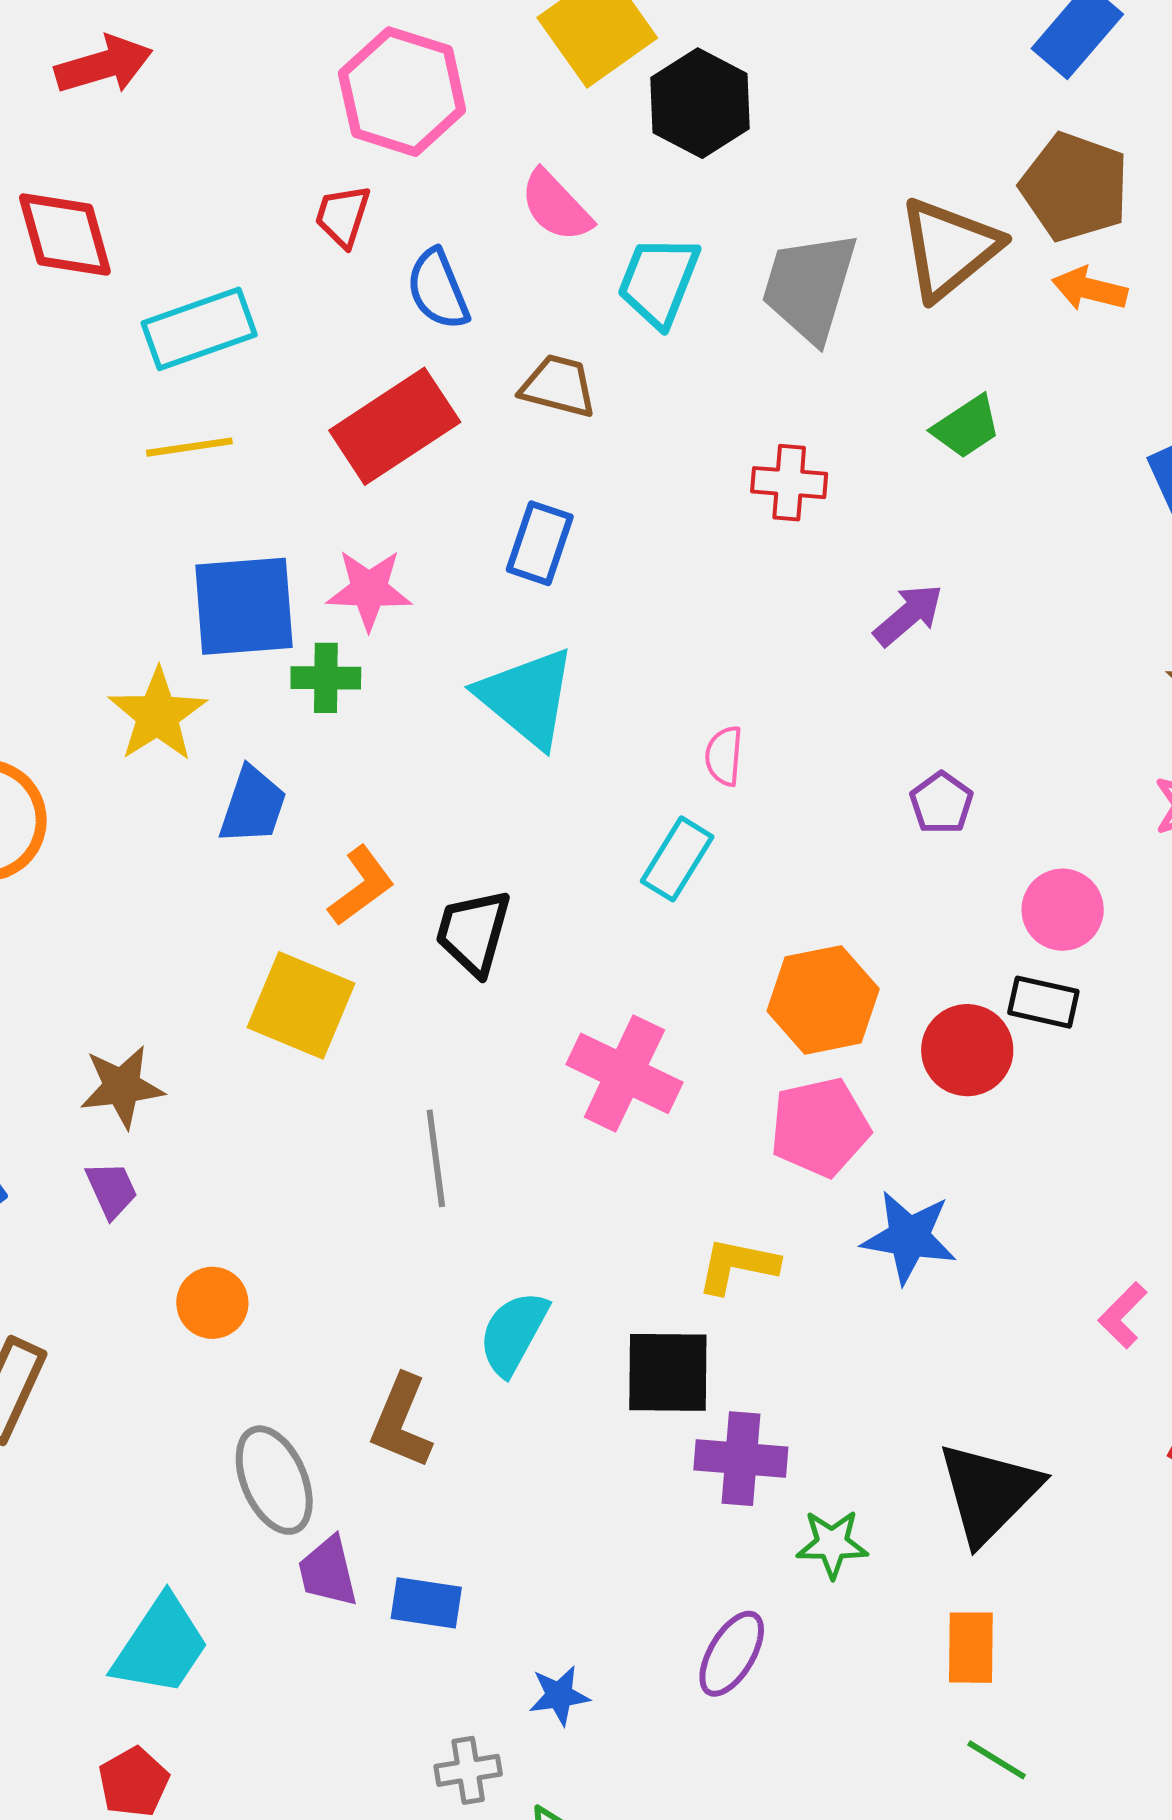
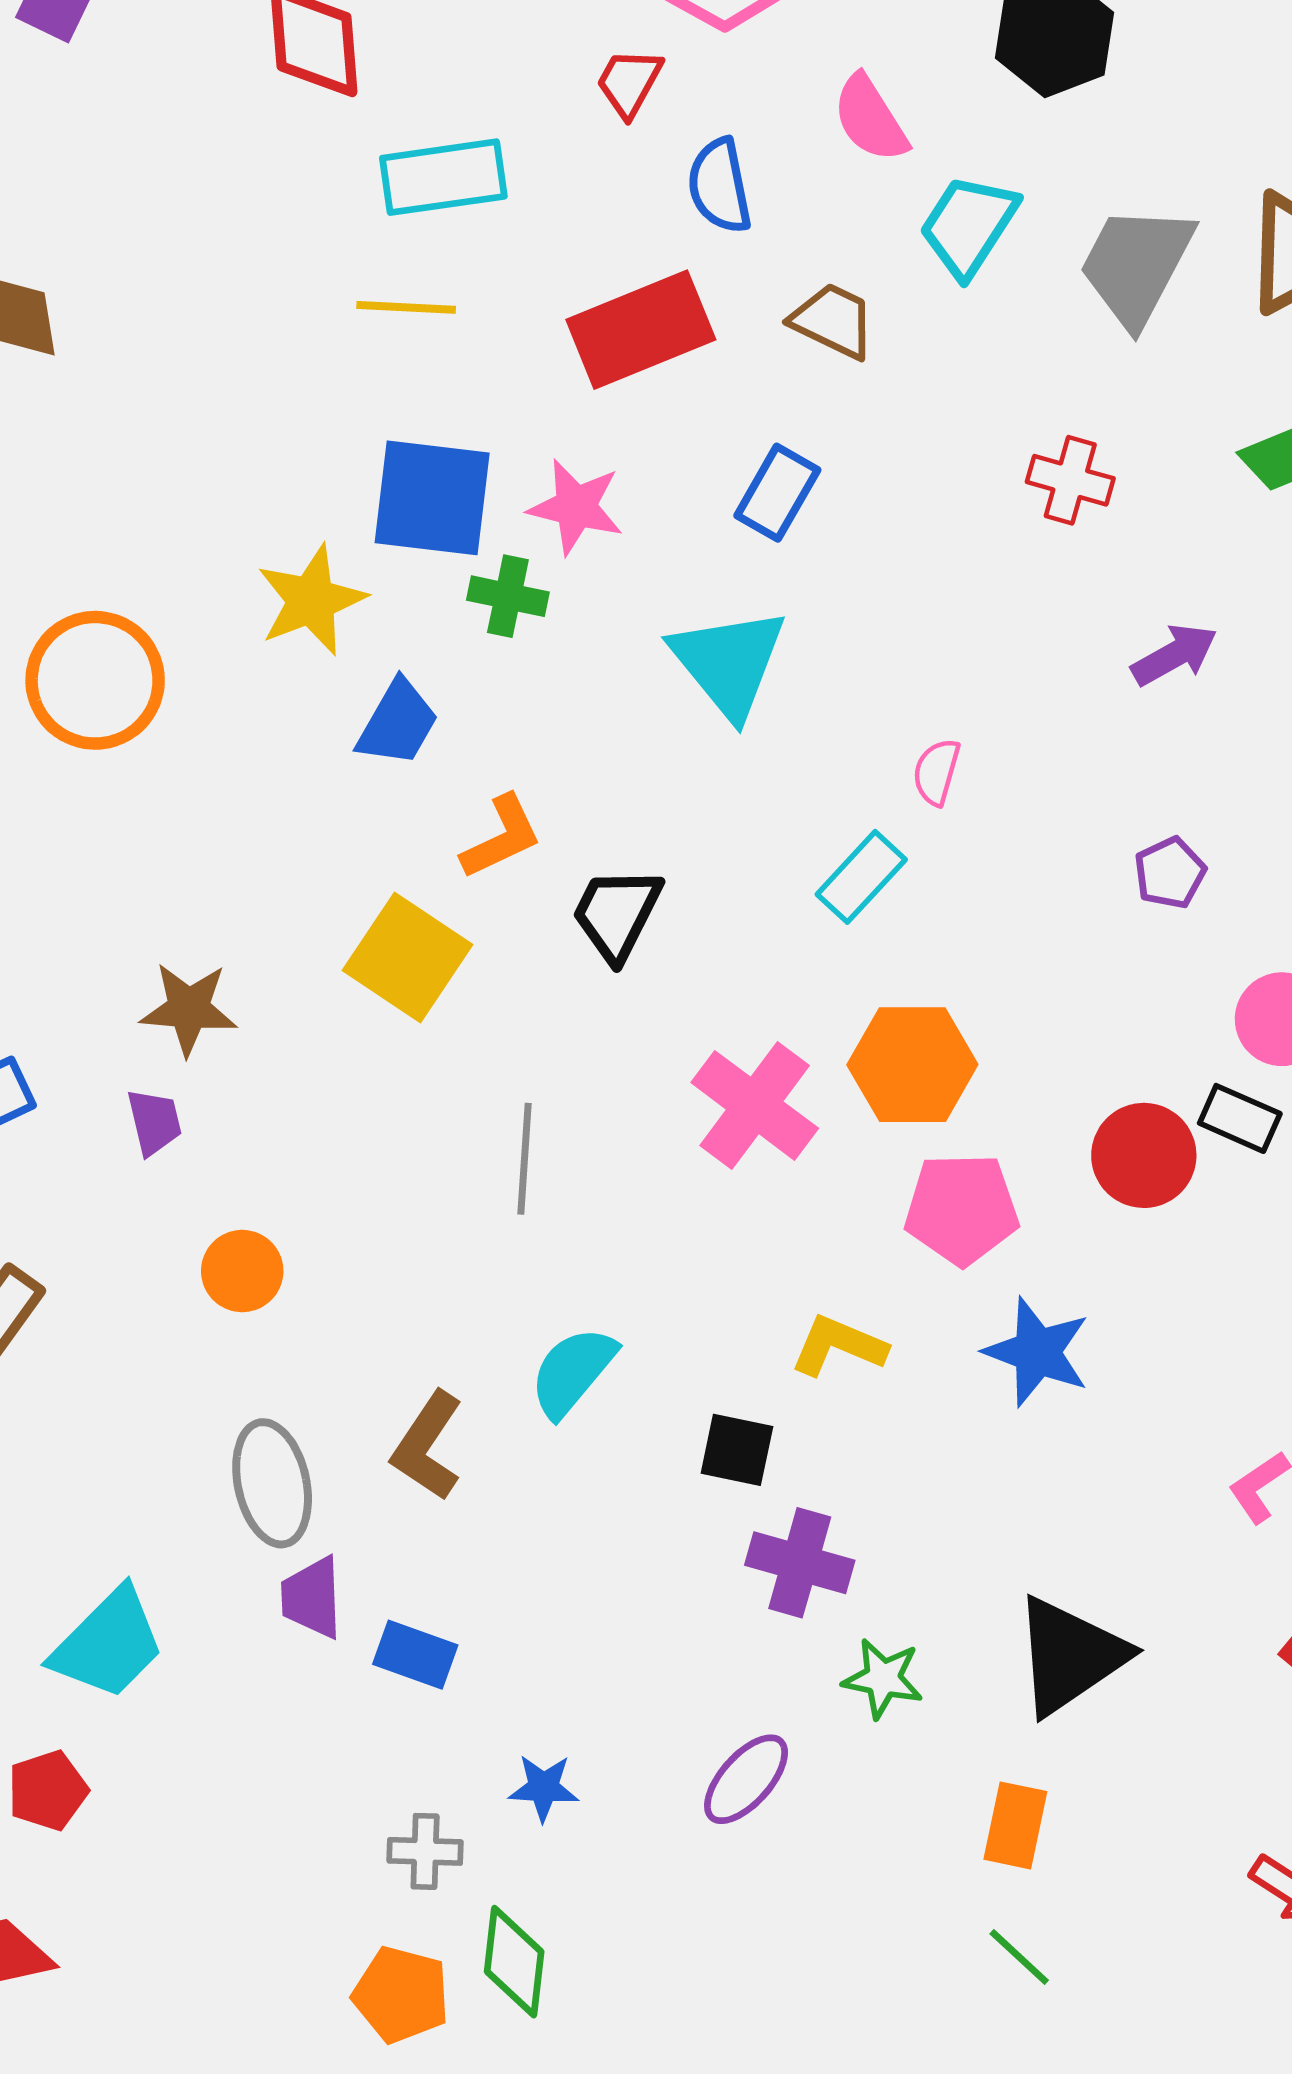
orange hexagon: (823, 1000) -> (912, 1065), moved
black square: (668, 1372) -> (737, 1450), size x0.7

